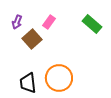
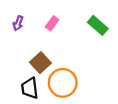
brown square: (32, 39) -> (40, 63), moved

